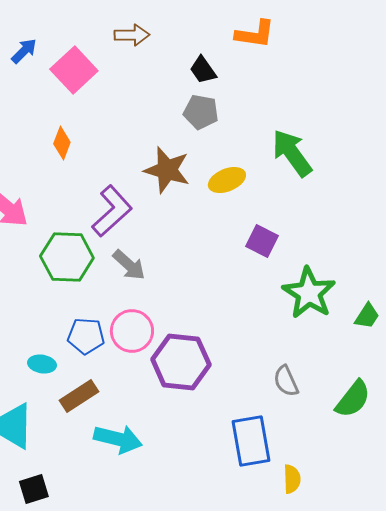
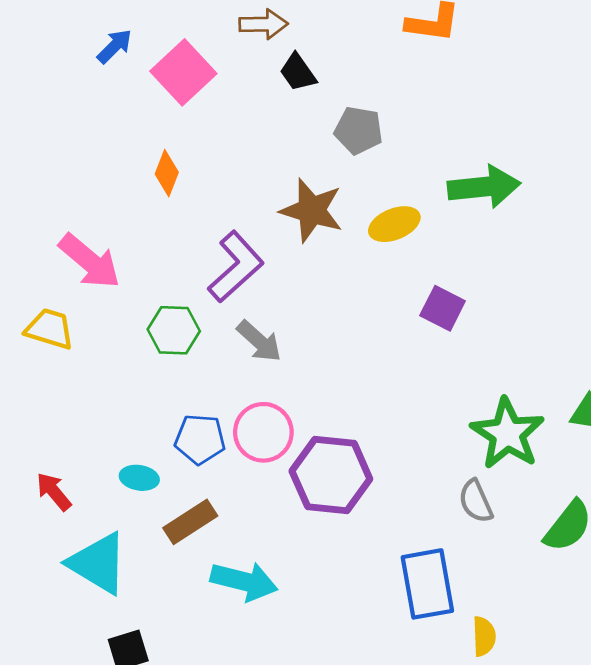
black trapezoid: (203, 70) -> (298, 72), moved
green arrow: (292, 153) -> (484, 187), turned 120
green hexagon: (67, 257) -> (174, 330), size x0.7
green star: (309, 293) -> (507, 434), moved

